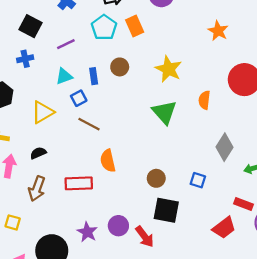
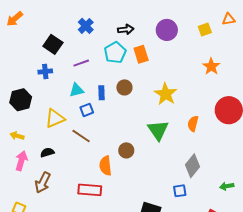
brown line: (89, 124) -> (81, 136), moved
gray diamond: (225, 147) -> (192, 166), moved
brown circle: (156, 178) -> (126, 150), moved
blue square: (198, 180) -> (180, 191), turned -32
red rectangle: (79, 183) -> (90, 190), moved

